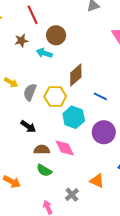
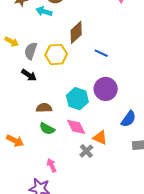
cyan hexagon: (74, 117) -> (77, 99), moved
black arrow: (28, 126) -> (29, 75), moved
pink diamond: (65, 148) -> (76, 127), moved
gray cross: (72, 195) -> (86, 151), moved

